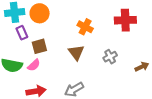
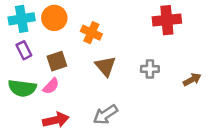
orange cross: (85, 27) -> (91, 33), moved
purple rectangle: (22, 33) -> (24, 50), moved
gray cross: (110, 57) -> (150, 69), turned 32

